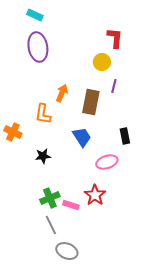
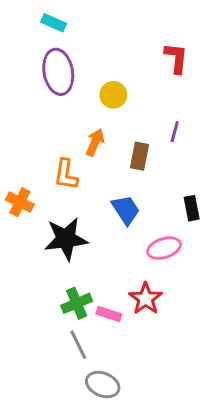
yellow circle: (102, 62) -> (113, 95), moved
brown rectangle: (91, 102) -> (139, 156), size x0.7
black star: (43, 156) -> (66, 239), size x1.8

